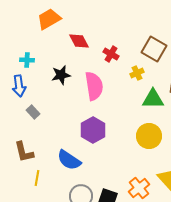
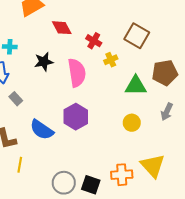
yellow cross: (137, 73) -> (111, 60), moved
yellow circle: (149, 136) -> (132, 123), size x0.7
blue semicircle: (69, 160) -> (42, 130), moved
orange cross: (139, 188) -> (122, 175), turned 35

